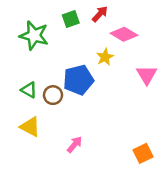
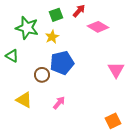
yellow star: (105, 57) -> (52, 37), moved
pink triangle: (147, 75) -> (116, 70), moved
green triangle: (29, 90) -> (12, 56), moved
pink arrow: (75, 144) -> (59, 103), moved

